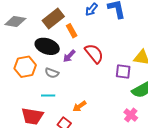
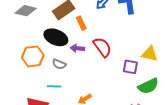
purple arrow: (69, 56) -> (77, 48), turned 48

